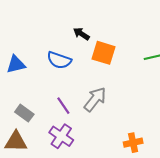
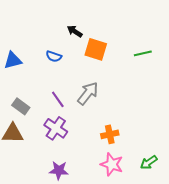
blue semicircle: (59, 60) -> (54, 56), size x0.7
orange cross: (133, 143) -> (110, 134), moved

